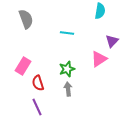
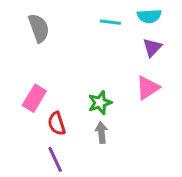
cyan semicircle: (100, 11) -> (149, 16), turned 77
cyan line: (67, 33) -> (110, 22), moved
purple triangle: (112, 41) -> (152, 47), moved

